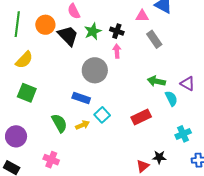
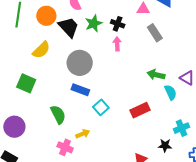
yellow semicircle: (24, 60) -> (41, 50), moved
gray circle: (95, 70) -> (80, 63), moved
yellow arrow: (83, 125) -> (83, 134), moved
black star: (159, 157) -> (165, 146), moved
pink cross: (51, 160) -> (65, 147), moved

